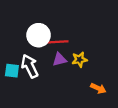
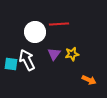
red line: (57, 42) -> (59, 24), moved
purple triangle: (60, 60) -> (54, 54), turned -40

